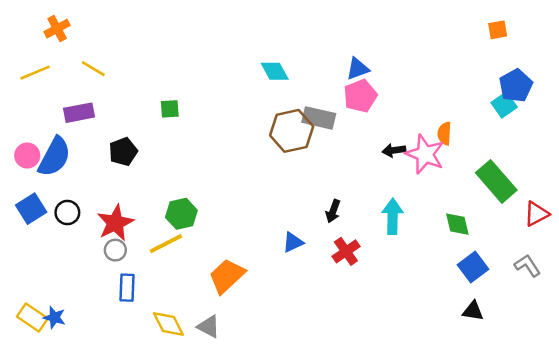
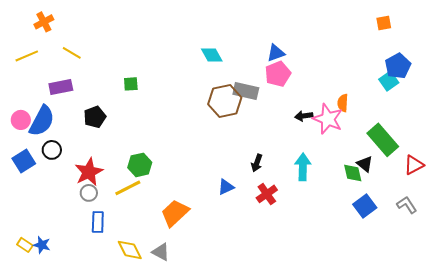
black circle: (67, 213) -> (52, 150), moved
black triangle: (473, 311) -> (365, 164), moved, turned 30
yellow rectangle: (32, 317) -> (25, 245), size x0.7

